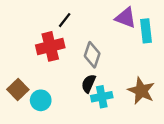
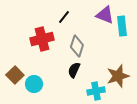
black line: (65, 20) -> (64, 17), moved
brown star: (141, 91) -> (118, 76), turned 30
cyan cross: (102, 97) -> (96, 91), moved

